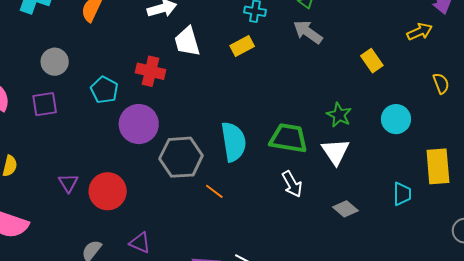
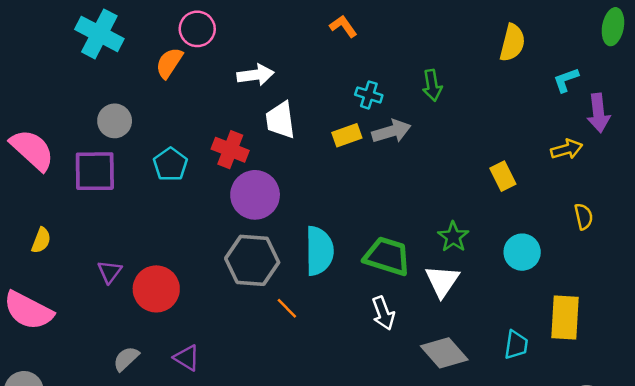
gray arrow: (308, 32) -> (391, 131), moved, turned 120
purple square: (45, 104) -> (95, 171), size x1.4
purple circle: (139, 124) -> (255, 195), moved
gray diamond: (345, 209) -> (444, 353), size x1.5

